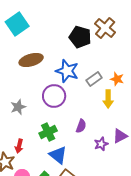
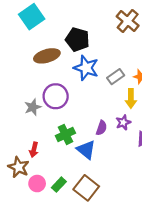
black pentagon: (80, 37) -> (77, 40), moved
purple circle: (54, 96) -> (56, 96), moved
purple star: (101, 144) -> (123, 122), moved
blue triangle: (58, 155) -> (86, 150), moved

